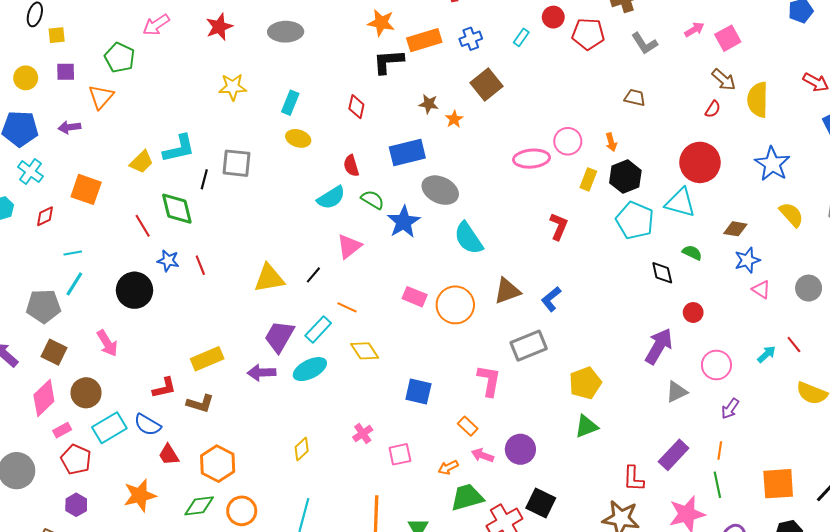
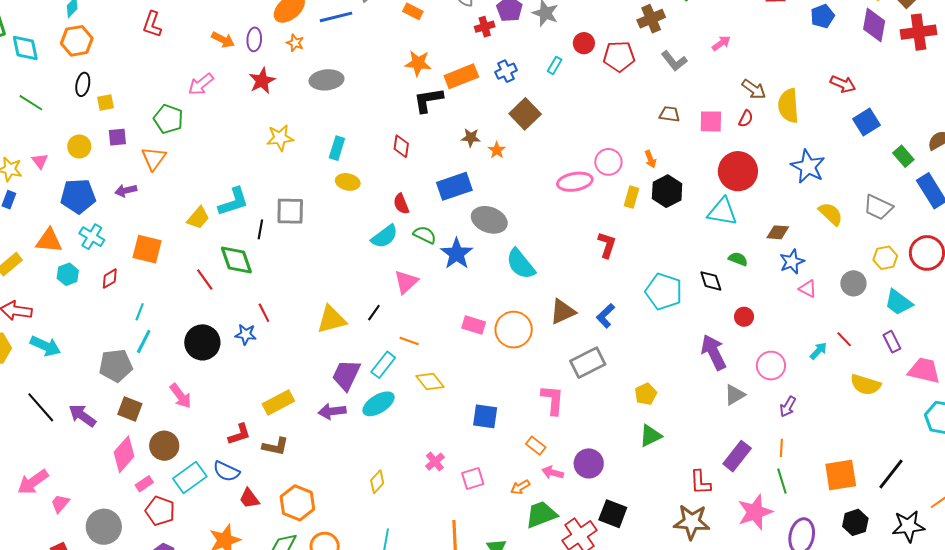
pink square: (728, 38) -> (711, 121), moved, turned 35
cyan pentagon: (635, 220) -> (664, 292), moved
cyan line: (73, 253) -> (140, 312), turned -54
blue star: (168, 261) -> (246, 334), moved
purple arrow: (659, 346) -> (714, 352), turned -51
yellow pentagon: (585, 383) -> (646, 394), size x0.7

